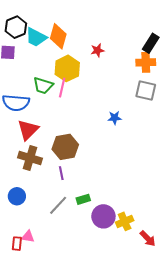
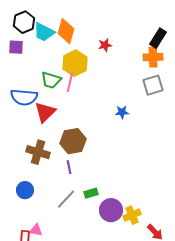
gray square: (146, 91) -> (153, 85), turned -30
red triangle: (28, 130) -> (45, 112), moved

